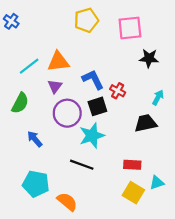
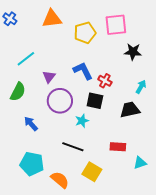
yellow pentagon: (86, 20) -> (85, 33), moved
orange triangle: (58, 62) -> (52, 19), moved
black square: (97, 106) -> (95, 101), moved, turned 30
cyan star: (92, 136) -> (82, 121), size x0.6
yellow square: (133, 193) -> (92, 172), moved

